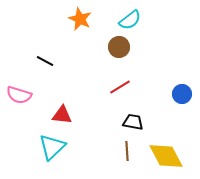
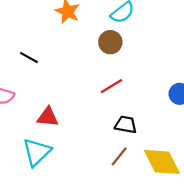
brown line: (127, 151) -> (119, 156), turned 42

